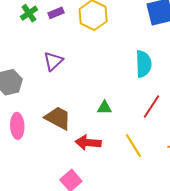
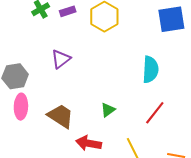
green triangle: (105, 108) -> (108, 110), turned -42
pink ellipse: (17, 126) -> (21, 107), moved

